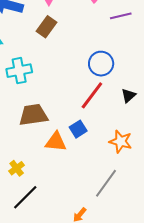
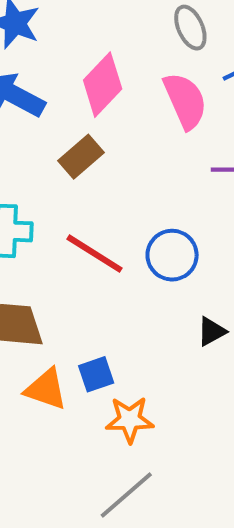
red line: (92, 95) -> (95, 254), moved, turned 72
orange star: (121, 141) -> (130, 420), moved, turned -30

